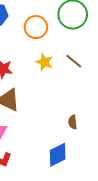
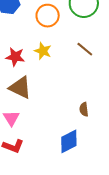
yellow star: (44, 62) -> (43, 51), moved

